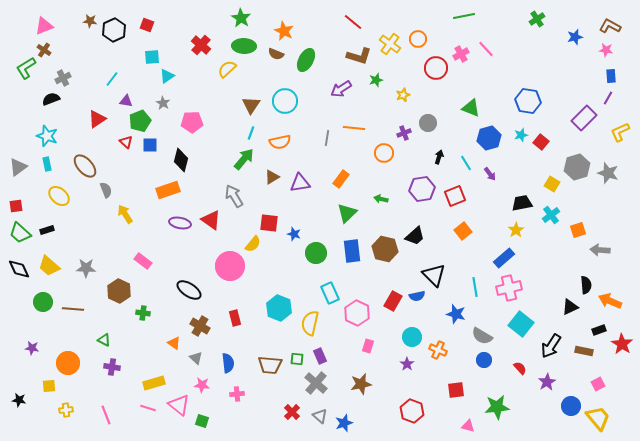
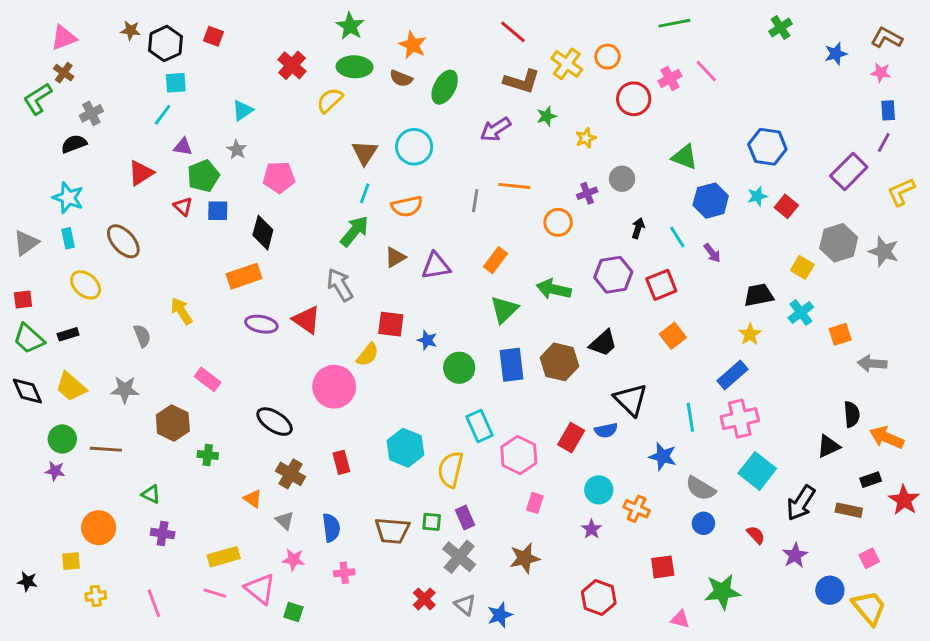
cyan square: (152, 57) -> (176, 83), moved
gray semicircle: (106, 190) -> (142, 336), moved
green arrow: (381, 199) -> (554, 289), size x1.6
purple star: (32, 348) -> (55, 471), moved

